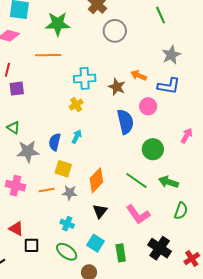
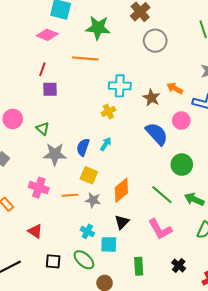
blue semicircle: (125, 122) -> (157, 134), turned -35
cyan square: (95, 243) -> (109, 244), moved, turned -36
black square: (32, 245) -> (53, 261), moved
black cross: (160, 248) -> (179, 266), size x0.6

